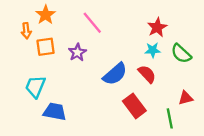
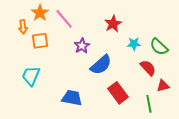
pink line: (92, 23) -> (64, 19), moved
red star: (157, 27) -> (113, 24), moved
purple star: (77, 52) -> (82, 46), moved
red semicircle: (147, 74) -> (148, 68), moved
blue trapezoid: (55, 112) -> (72, 98), moved

